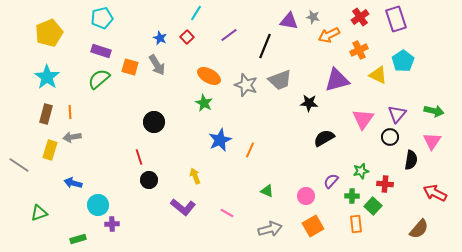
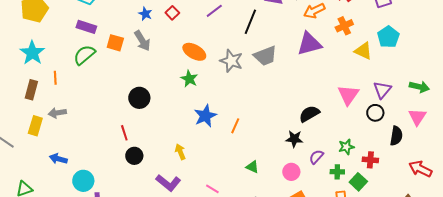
purple triangle: (337, 80) -> (309, 44), moved
black star: (309, 103) -> (294, 139), moved
orange line: (70, 112) -> (55, 78), moved

